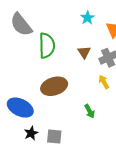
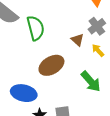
brown triangle: (84, 52) -> (77, 40), moved
green arrow: (90, 111) -> (91, 81), size x1.6

